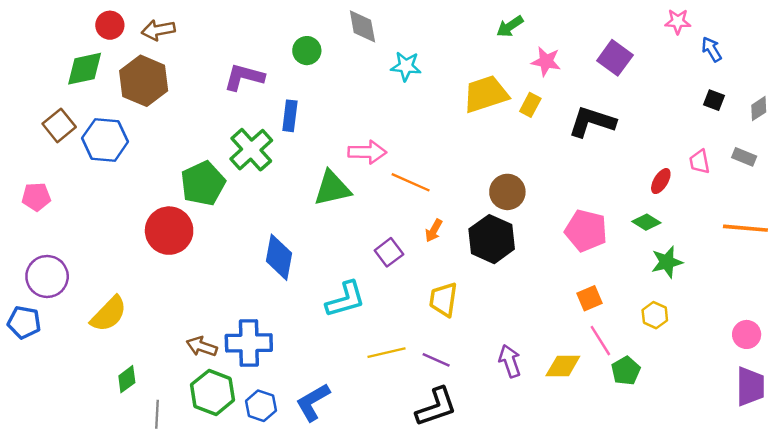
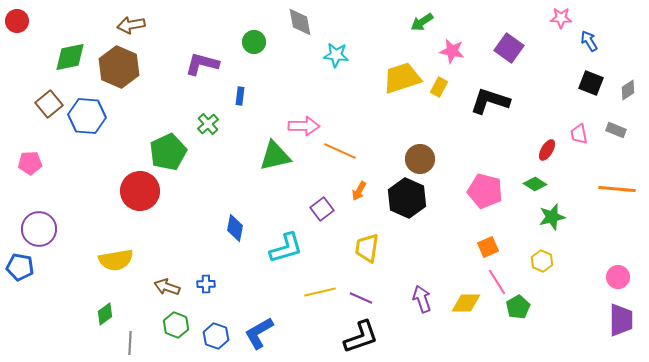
red circle: (110, 25) -> (17, 21), moved
black square: (714, 100) -> (591, 83), size x1.4
blue rectangle: (290, 116) -> (240, 96), size x0.7
green cross: (251, 150) -> (208, 124), size x0.6
blue diamond: (279, 257) -> (235, 228), moved, size x0.7
yellow semicircle: (109, 314) -> (116, 260), moved, turned 36
blue cross: (249, 343) -> (206, 284), size x0.5
green hexagon: (213, 392) -> (176, 325), size x0.7

